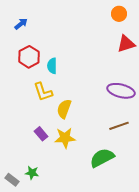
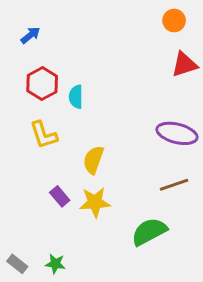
yellow L-shape: (43, 92) -> (44, 135), moved
green star: (32, 173) -> (55, 264), moved

